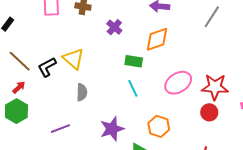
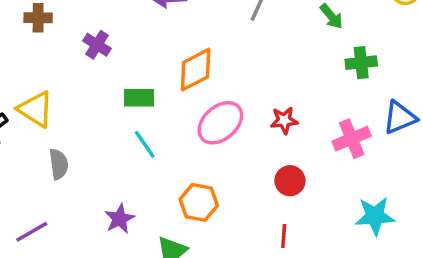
orange diamond: (157, 39) -> (196, 70), moved
red star: (215, 87) -> (284, 120), size x0.6
red circle: (209, 112) -> (290, 181), moved
purple star: (112, 129) -> (120, 219), size x0.7

